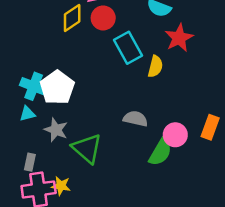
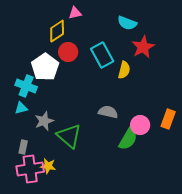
red circle: (103, 18) -> (68, 52), moved
white pentagon: (57, 88) -> (45, 67), moved
gray star: (56, 130) -> (44, 121), turned 30

